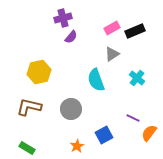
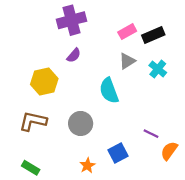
purple cross: (63, 18) -> (71, 20), size x1.4
purple semicircle: (71, 37) -> (74, 55), moved
cyan cross: (137, 78) -> (158, 69), moved

